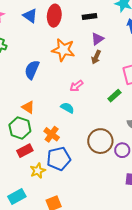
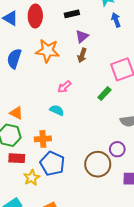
blue semicircle: (32, 70) -> (14, 59), moved
orange cross: (52, 134) -> (43, 139), turned -35
brown circle: (100, 141) -> (98, 164), moved
red rectangle: (25, 151) -> (17, 158), turned 35
blue pentagon: (59, 159) -> (52, 164), turned -30

